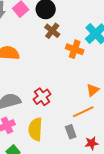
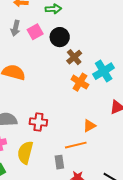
brown cross: (52, 31) -> (74, 57), moved
red cross: (42, 97) -> (38, 122), turned 30

